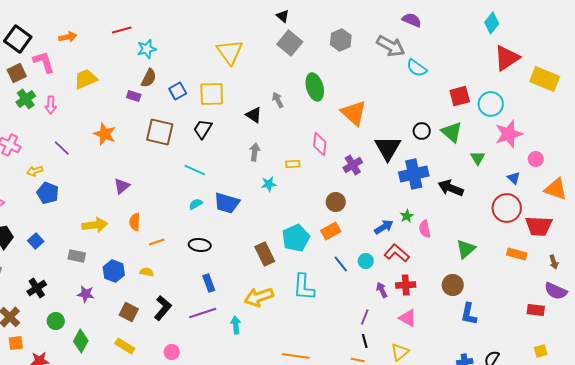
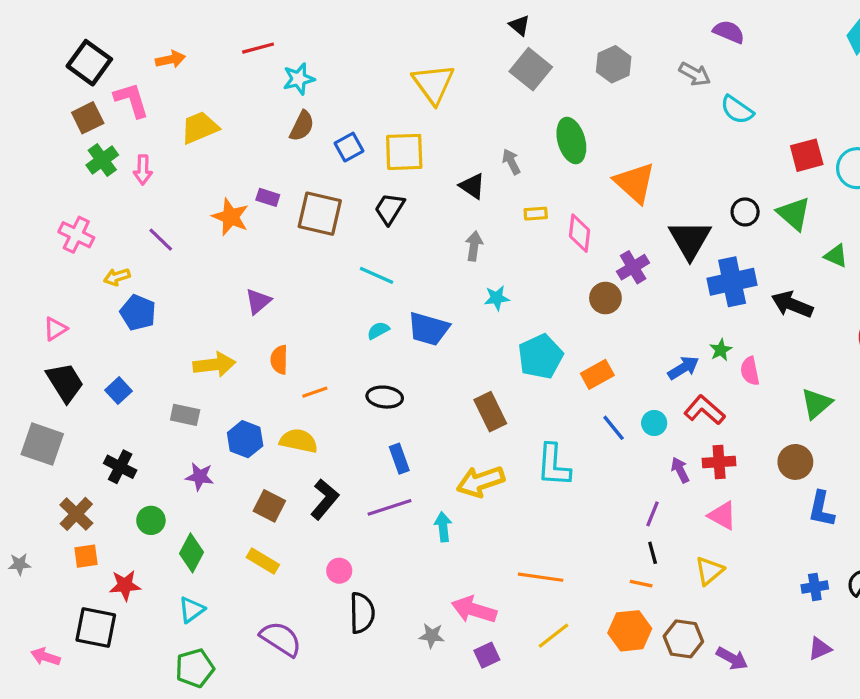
gray arrow: (391, 46) -> (695, 74), size x0.7
purple rectangle: (134, 96) -> (268, 197), moved
green triangle: (478, 158) -> (836, 256), turned -35
yellow rectangle: (293, 164) -> (536, 214), moved
brown circle: (336, 202) -> (605, 298), moved
cyan pentagon: (296, 238) -> (541, 356), moved
yellow semicircle: (147, 272) -> (299, 441), size x1.6
black cross: (37, 288) -> (120, 467), turned -30

